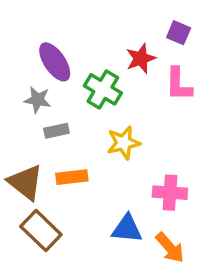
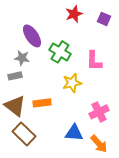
red star: (141, 58) -> (74, 14), moved
pink L-shape: (179, 84) -> (94, 61), moved
gray rectangle: (56, 131) -> (15, 76), moved
pink cross: (170, 193) -> (99, 112), turned -30

